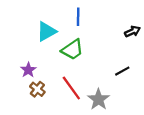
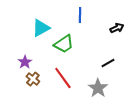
blue line: (78, 17) -> (80, 15), moved
gray star: (98, 99) -> (98, 88), moved

